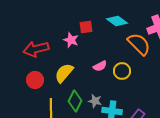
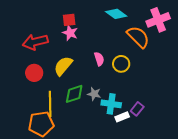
red square: (86, 27) -> (69, 20), moved
pink semicircle: (100, 66) -> (99, 59), turned -80
green diamond: (75, 101) -> (74, 94), turned 45

